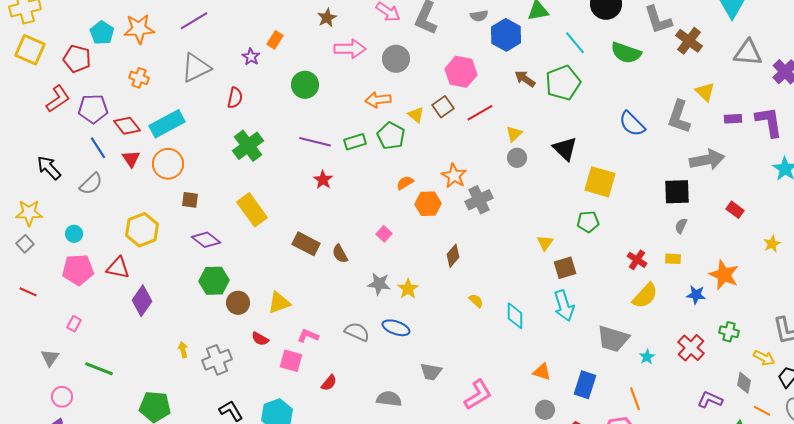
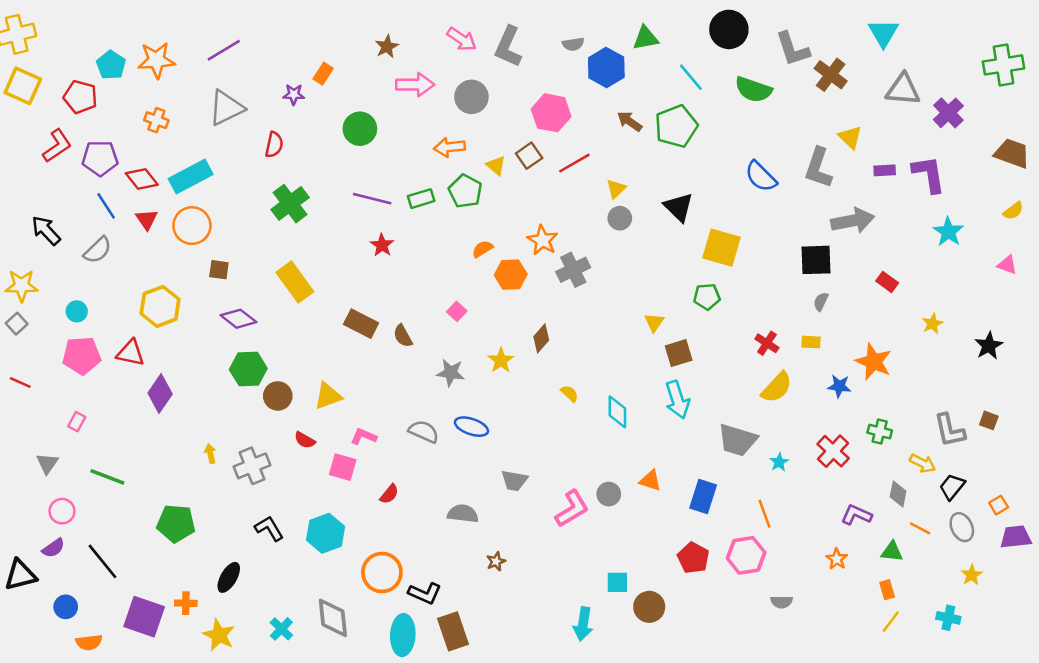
purple star: (251, 57) -> (294, 94), turned -30
yellow star: (408, 289) -> (501, 360), moved
gray circle: (545, 410) -> (609, 494), moved

